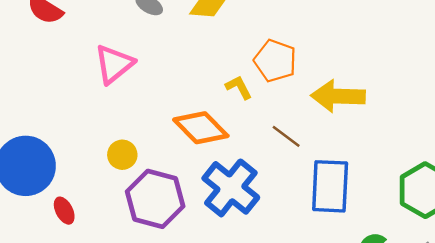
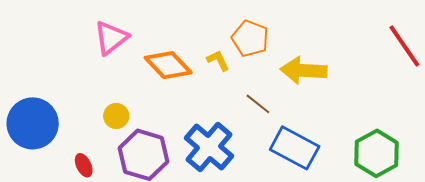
orange diamond: (201, 128) -> (168, 65), moved
blue rectangle: (330, 186) -> (295, 148), turned -66
red ellipse: (64, 211) -> (84, 165), moved

